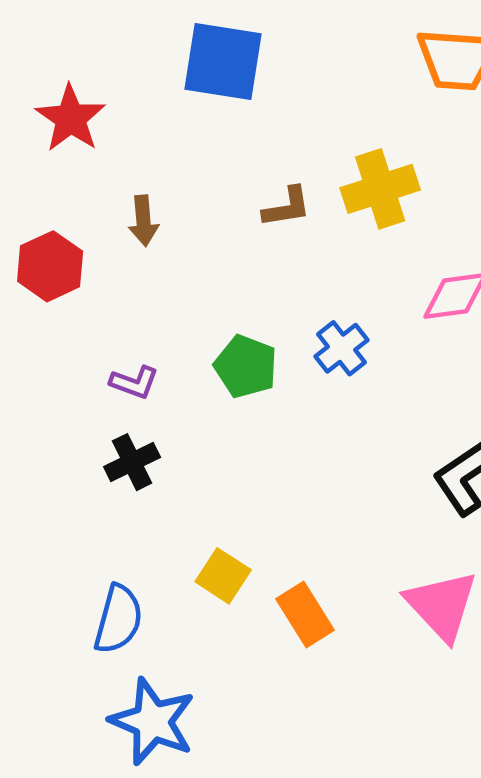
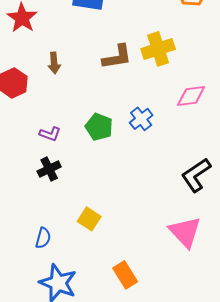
brown L-shape: (287, 207) -> (117, 57), size x1.4
orange rectangle: (305, 615) -> (125, 275), moved
blue semicircle: (118, 619) -> (43, 238), size x0.7

